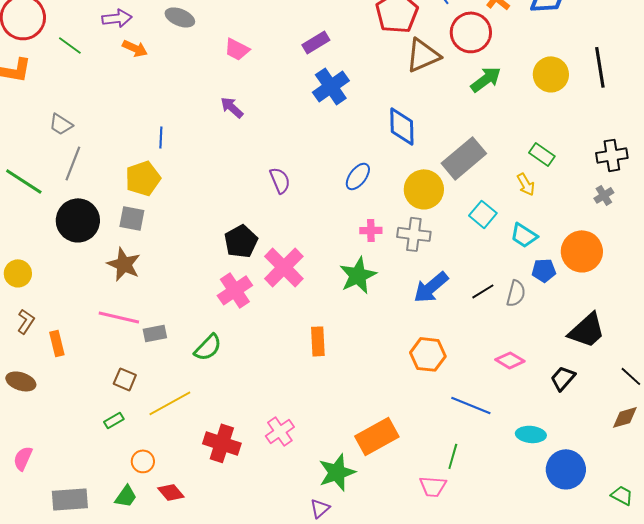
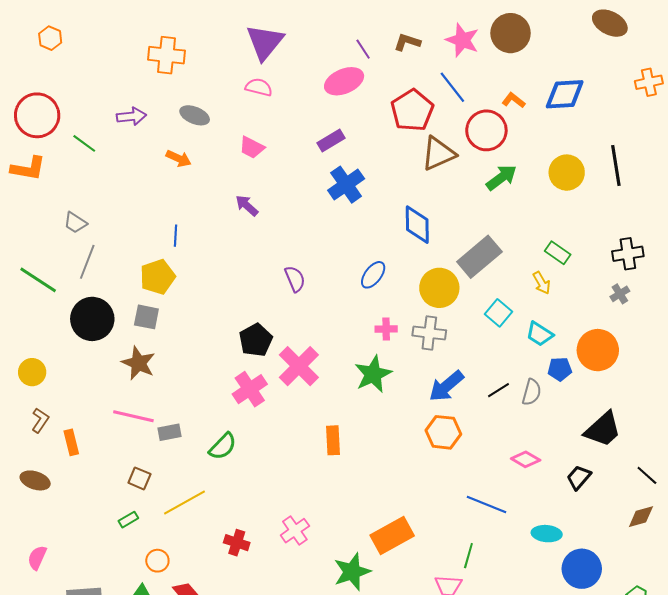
orange arrow: (135, 48) -> (179, 158), moved
orange hexagon: (428, 354) -> (443, 432), moved
red cross: (222, 443) -> (237, 543), size x0.7

